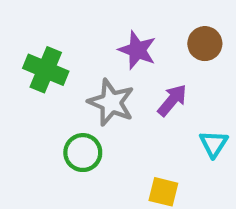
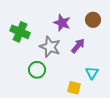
cyan triangle: (214, 144) -> (92, 73), moved

